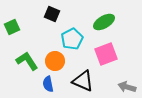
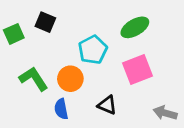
black square: (52, 14) -> (45, 22), moved
black triangle: (83, 81) -> (107, 105), size x0.7

